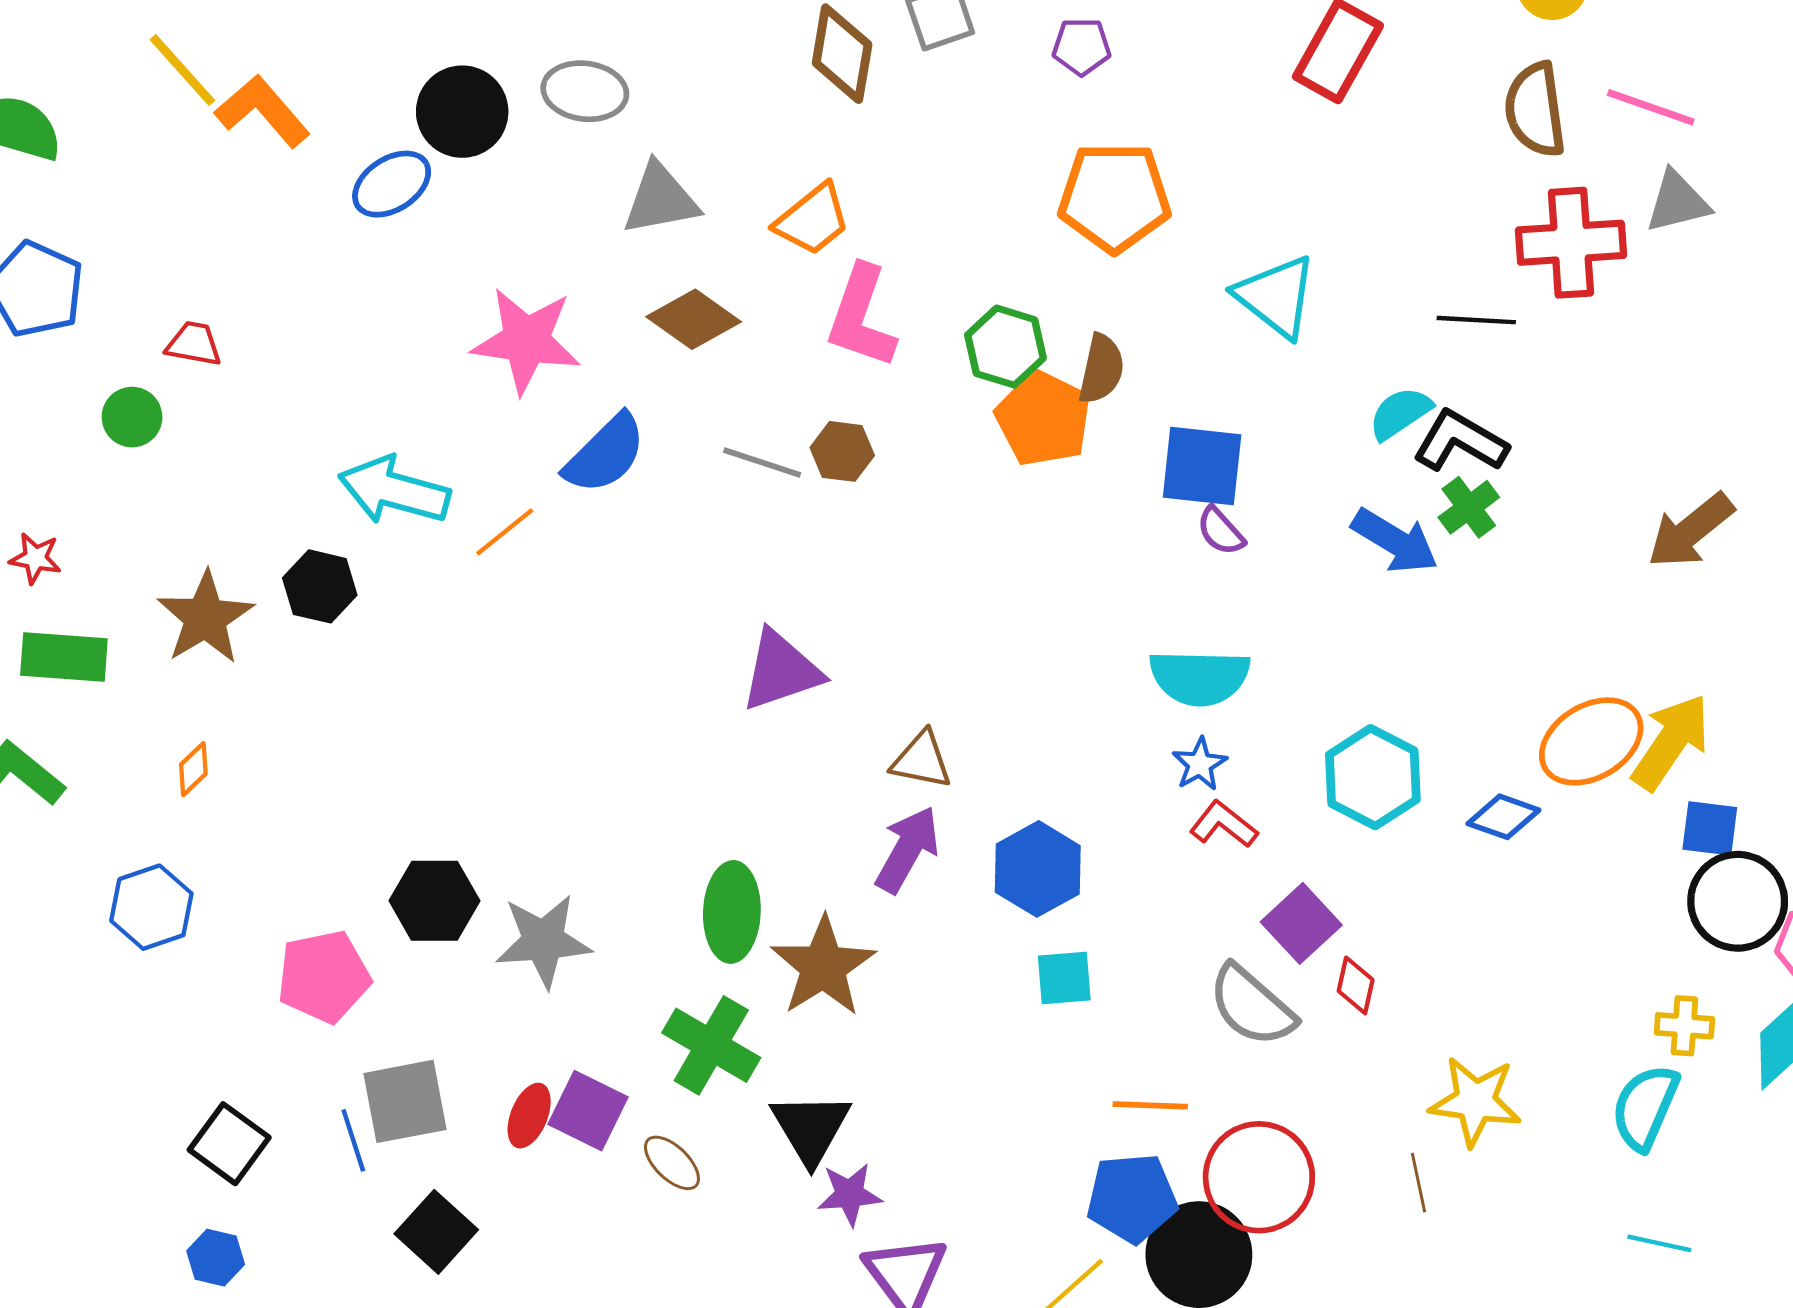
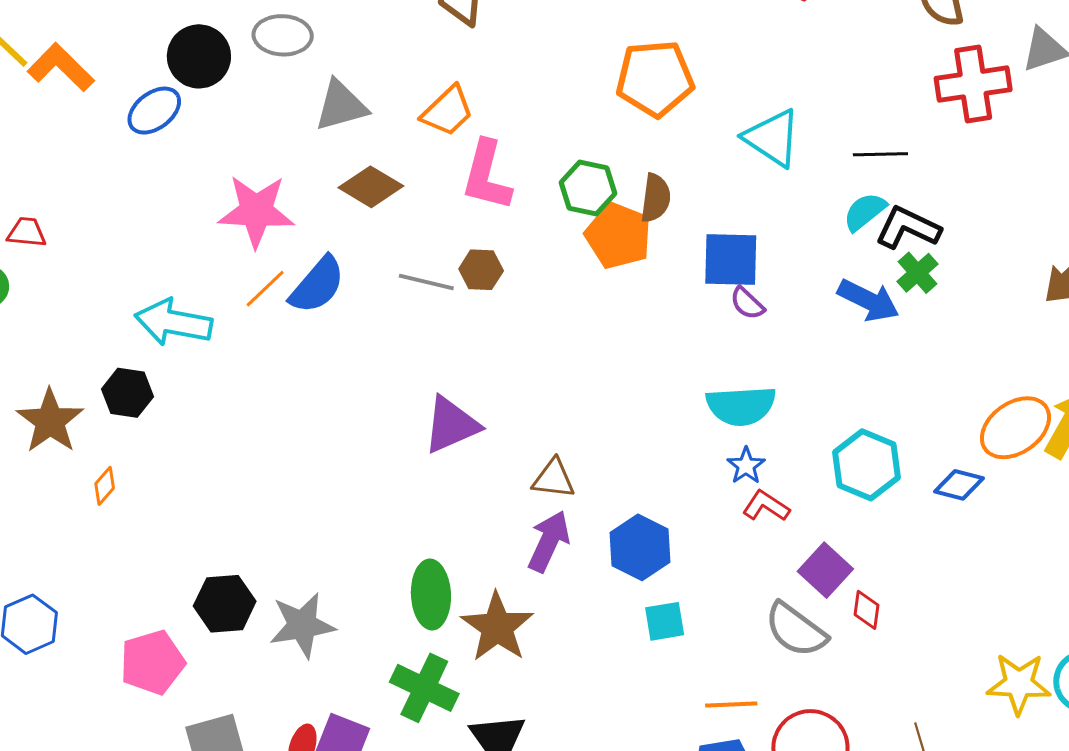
black line: (1476, 320) -> (880, 154), moved
orange line: (505, 532) -> (265, 289), moved
orange diamond: (193, 769) -> (105, 486), moved
yellow star: (1475, 1101) -> (1019, 684), moved

